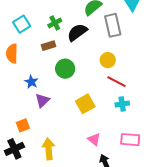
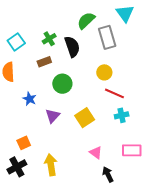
black semicircle: (77, 32) -> (72, 47), turned 110
purple triangle: (42, 100) -> (53, 116), moved

